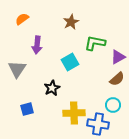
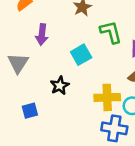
green L-shape: (95, 43) -> (111, 32), turned 65
yellow cross: (74, 113) -> (107, 97), moved

